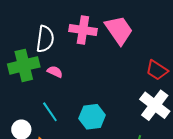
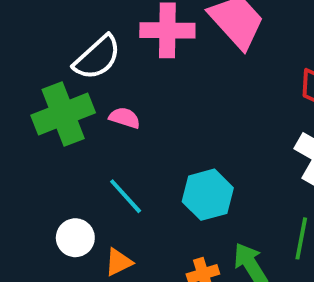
white semicircle: (45, 39) -> (97, 57), turned 48

